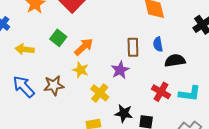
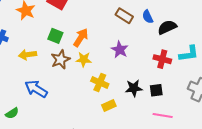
brown rectangle: (133, 47) -> (124, 16), moved, turned -42
brown star: (54, 85) -> (60, 59), moved
yellow cross: (100, 93) -> (100, 83), moved

